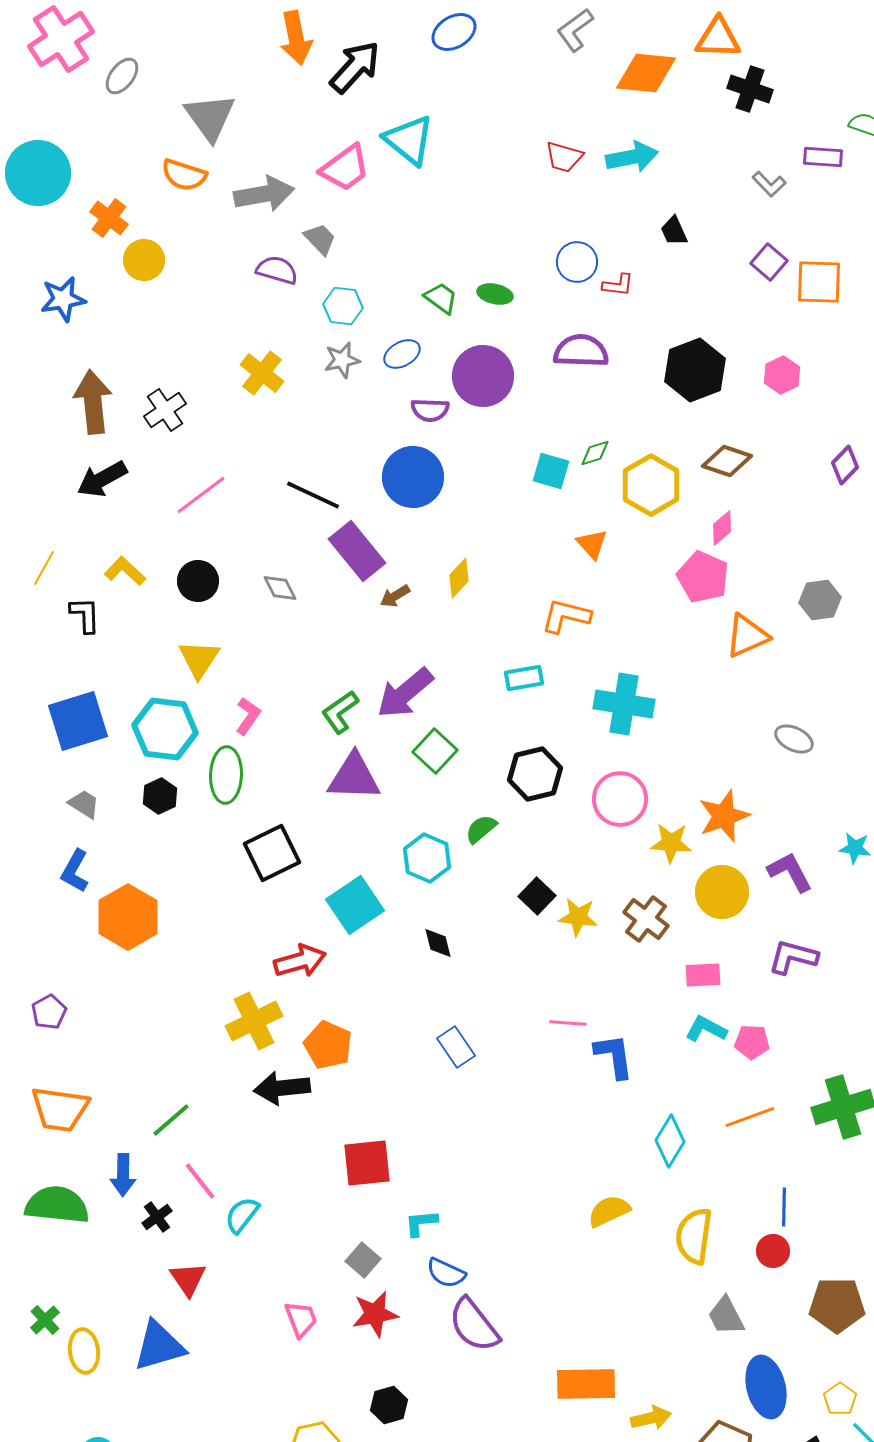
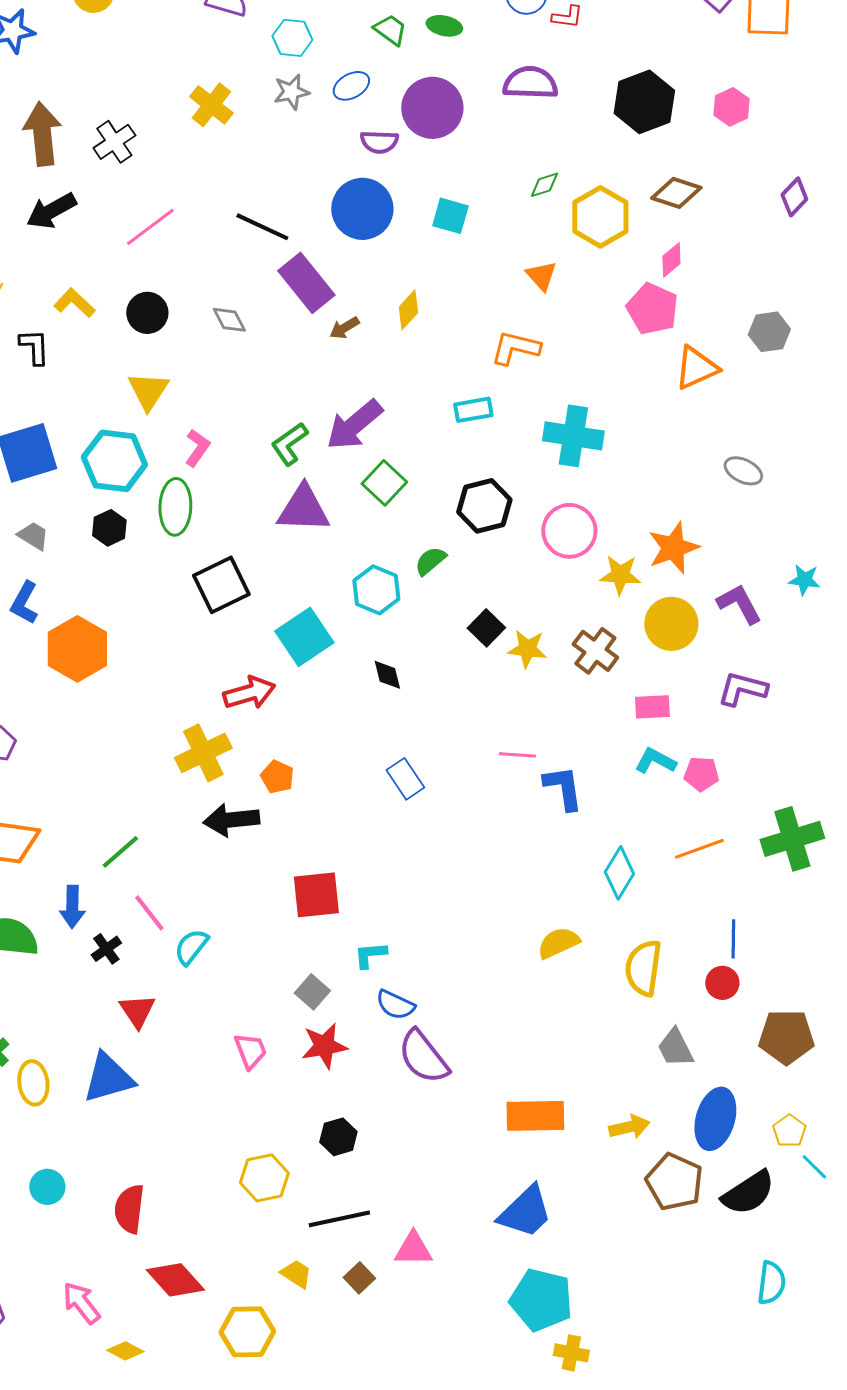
cyan square: (551, 471) -> (450, 216), moved
orange pentagon: (328, 1045) -> (277, 777), size x0.7
blue ellipse: (766, 1387) -> (715, 1119), turned 30
yellow arrow: (651, 1418) -> (629, 1127), moved

